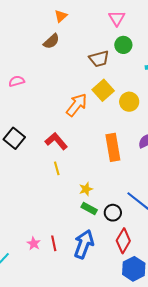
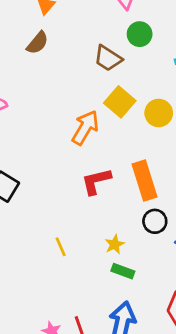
brown trapezoid: (99, 59) -> (108, 58), turned 55
red L-shape: (56, 141) -> (96, 181), moved, turned -55
yellow line: (57, 168) -> (61, 247), moved
black circle: (113, 213) -> (155, 221), moved

